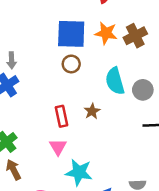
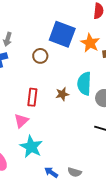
brown circle: (71, 64) -> (40, 56), moved
brown star: (92, 111) -> (62, 94), moved

